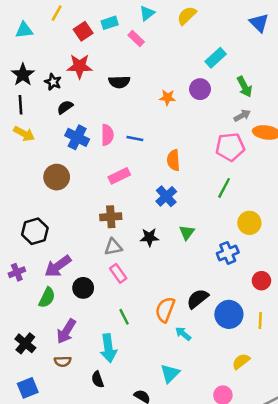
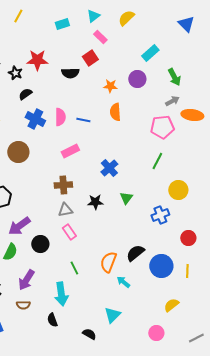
red square: (83, 31) -> (90, 58), moved
pink rectangle: (136, 38) -> (100, 37), moved
orange semicircle: (173, 160) -> (115, 112), moved

